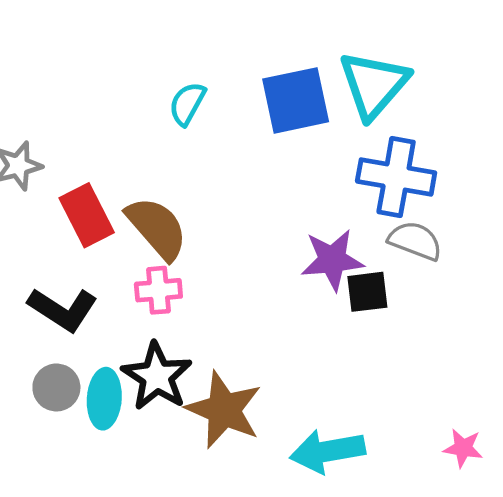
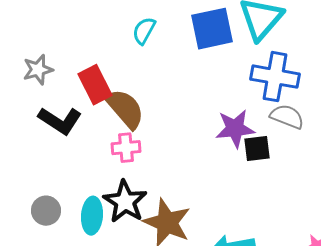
red rectangle: (87, 215) -> (95, 85), moved
black L-shape: (63, 309) -> (60, 121), moved
gray circle: (56, 387) -> (46, 211), moved

